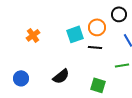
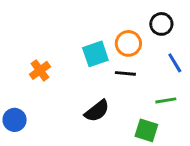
orange cross: (33, 35) -> (40, 70), moved
black semicircle: (61, 76) -> (97, 111), moved
green square: (98, 85) -> (146, 130), moved

